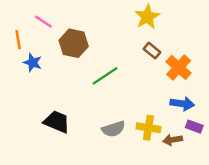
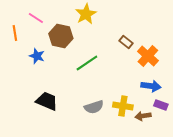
yellow star: (147, 17) -> (86, 14), moved
blue star: (33, 63) -> (37, 56), moved

